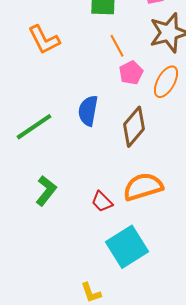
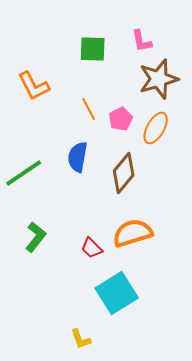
orange line: (117, 46) -> (89, 109), moved

